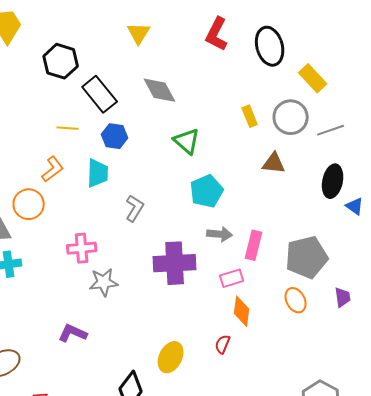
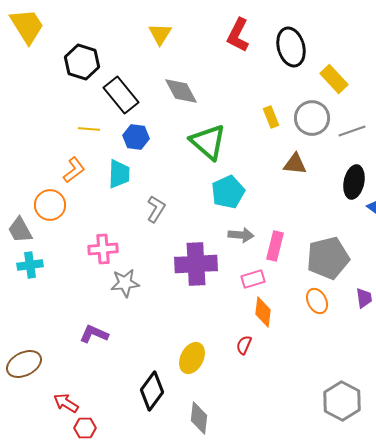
green triangle: (187, 141) -> (208, 142), size x1.4

